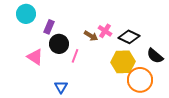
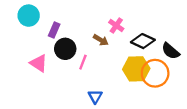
pink cross: (105, 31) -> (116, 26), moved
black semicircle: (155, 56) -> (171, 51), moved
orange circle: (140, 80) -> (155, 73), moved
blue triangle: (61, 87) -> (95, 97), moved

